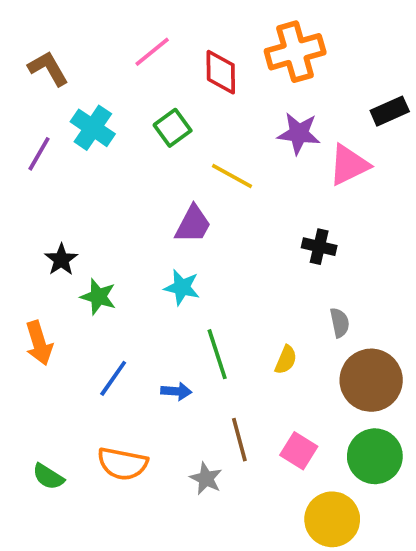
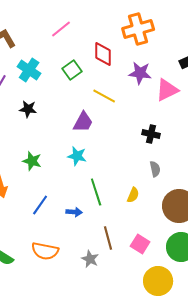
red diamond: (221, 72) -> (103, 54), moved
black star: (61, 260) -> (28, 109), moved, turned -30
gray semicircle: (340, 323) -> (155, 169), moved

